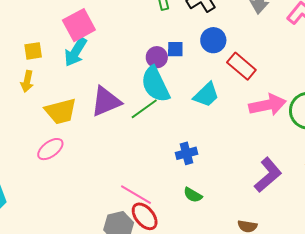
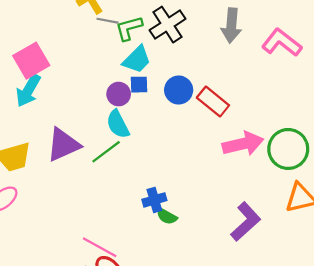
blue circle: (213, 40) -> (179, 90), moved
cyan semicircle: (155, 84) -> (118, 124), size x0.7
cyan trapezoid: (206, 95) -> (137, 60), moved
green semicircle: (193, 195) -> (167, 216), moved

